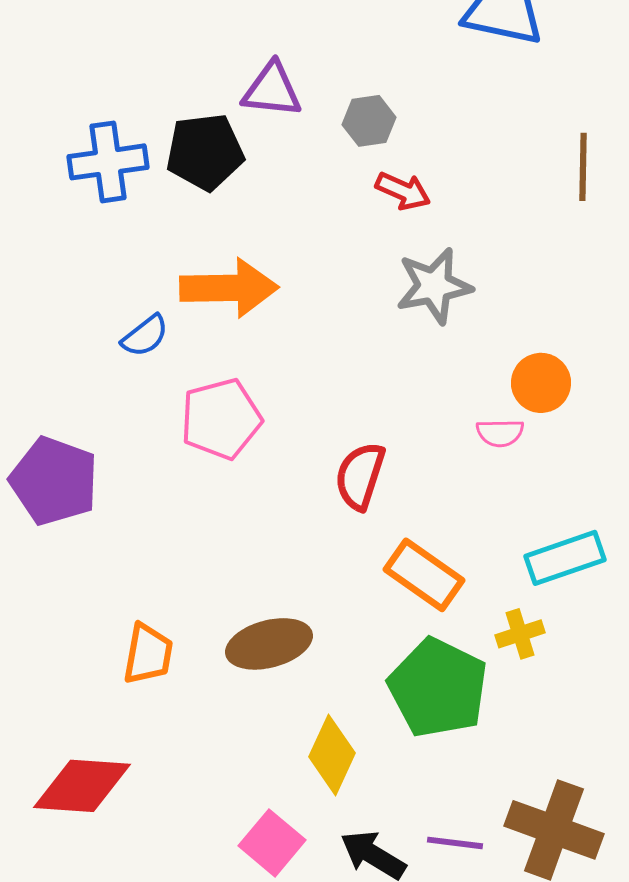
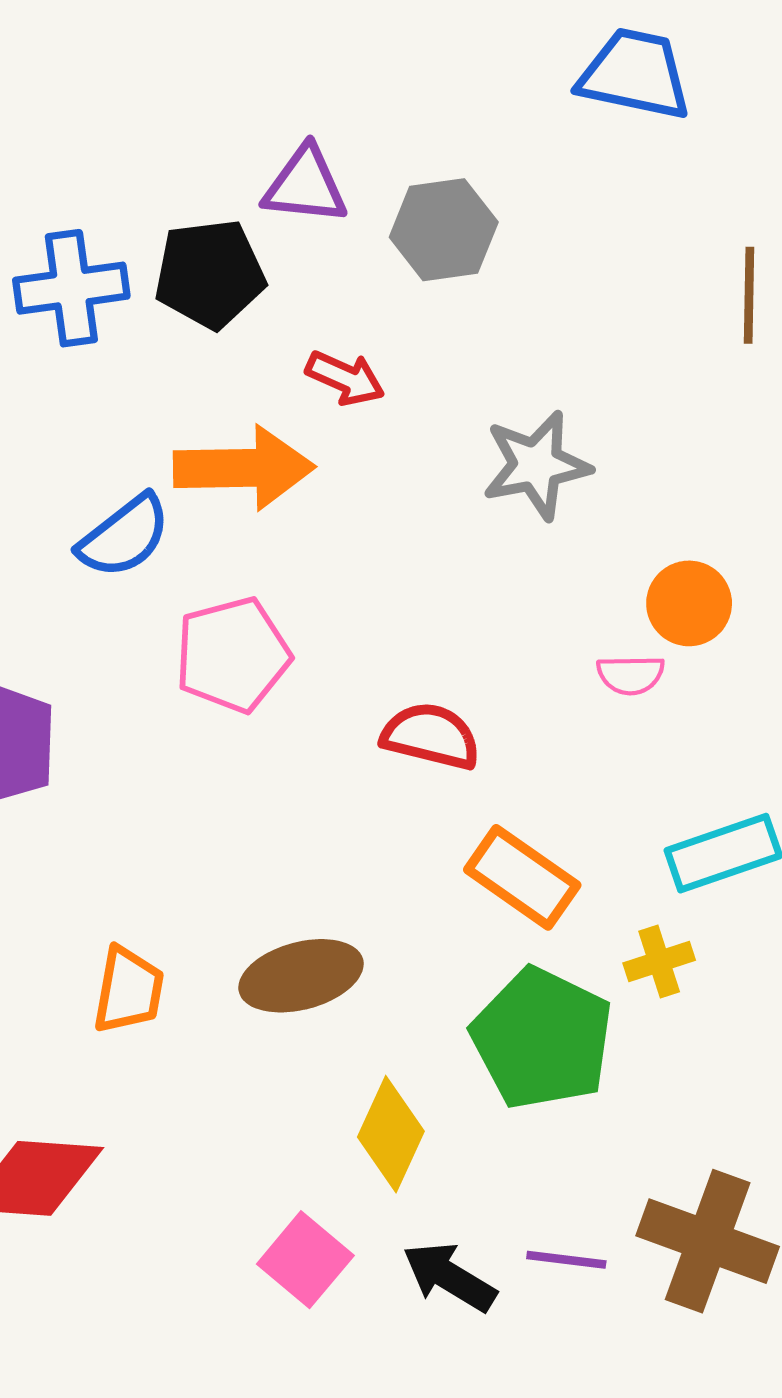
gray hexagon: (369, 121) -> (444, 230), size x1.4
red arrow: (403, 191) -> (345, 378), moved
blue semicircle: (145, 336) -> (124, 536), size x1.4
red semicircle: (360, 476) -> (431, 736), turned 86

